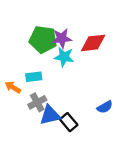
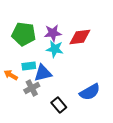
green pentagon: (43, 39) -> (24, 34), moved
blue semicircle: (105, 107) -> (90, 92), size x1.5
blue triangle: (50, 115) -> (43, 73), moved

